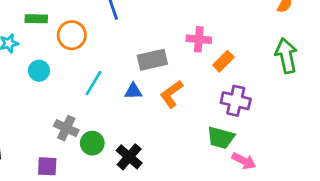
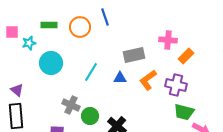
orange circle: (72, 35) -> (80, 27), moved
cyan circle: (39, 71) -> (51, 63), size x1.5
purple cross: (236, 101) -> (176, 85), moved

